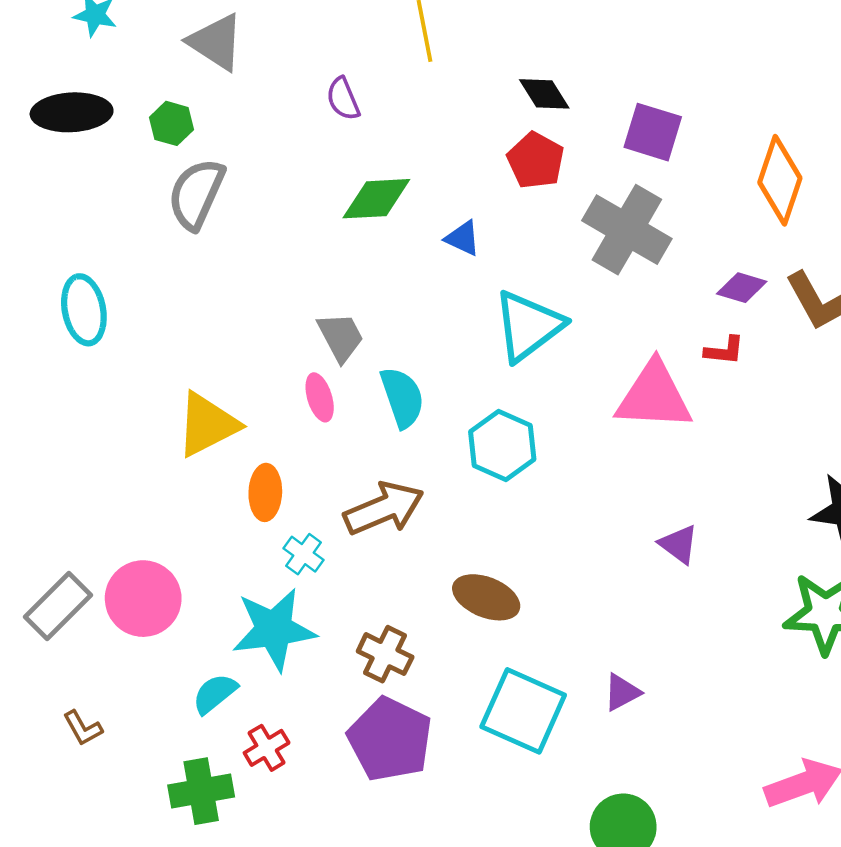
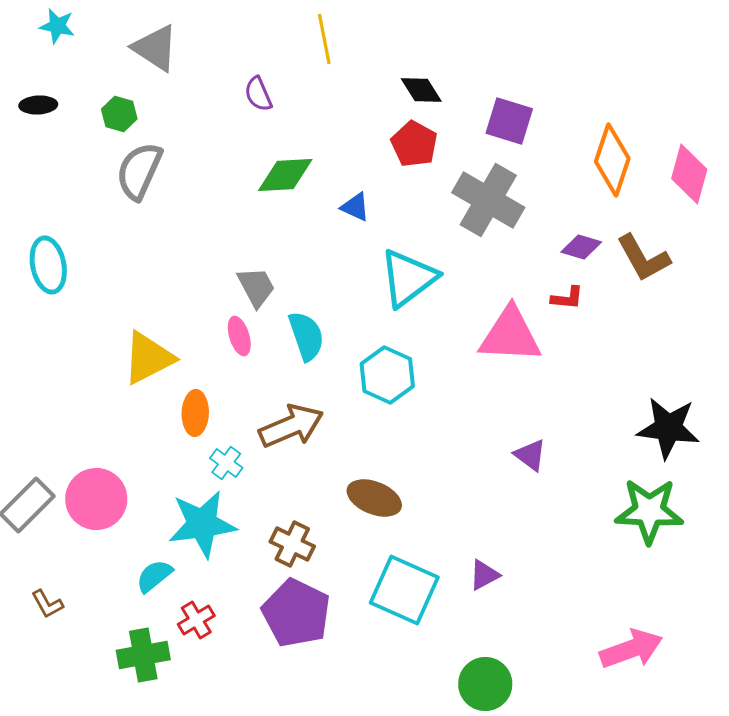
black ellipse: (72, 112) -> (38, 105), size x0.6

